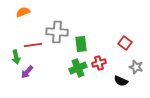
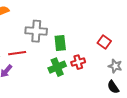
red line: (33, 45) -> (17, 53), moved
black semicircle: (121, 81) -> (113, 87), moved, turned 32

